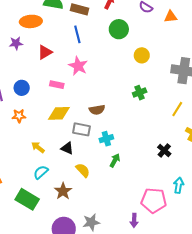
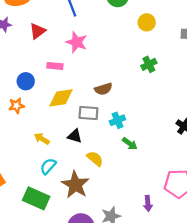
blue circle: (22, 88) -> (26, 81), moved
green arrow: (115, 160) -> (130, 144), turned 104
brown star: (63, 191) -> (75, 185), size x1.4
purple arrow: (134, 220) -> (148, 203), moved

